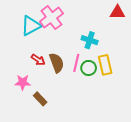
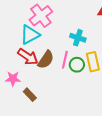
cyan triangle: (31, 26) -> (30, 35), moved
red arrow: (38, 60) -> (28, 57), size x1.5
brown semicircle: (57, 63) -> (46, 60), turned 54

